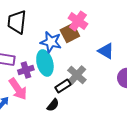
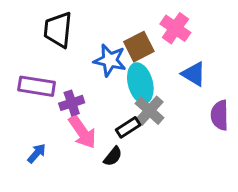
pink cross: (78, 21) -> (175, 28), moved
cyan ellipse: (45, 63) -> (140, 83), moved
pink arrow: (18, 89) -> (82, 132), moved

